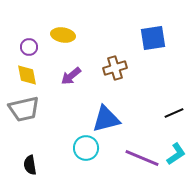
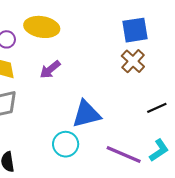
yellow ellipse: (63, 35) -> (42, 27), size x1.4
brown cross: (115, 68) -> (133, 61), moved, turned -30

